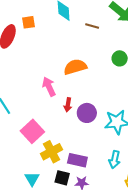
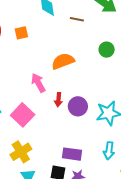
orange square: (28, 22) -> (21, 33), moved
pink square: (32, 131) -> (23, 115), moved
yellow cross: (51, 152) -> (21, 152), moved

